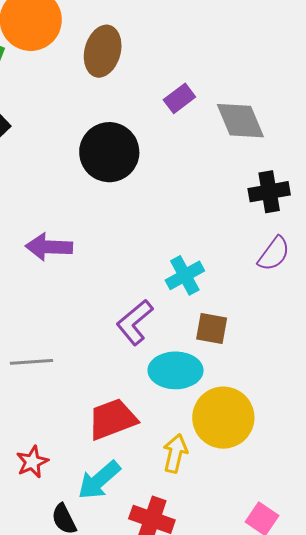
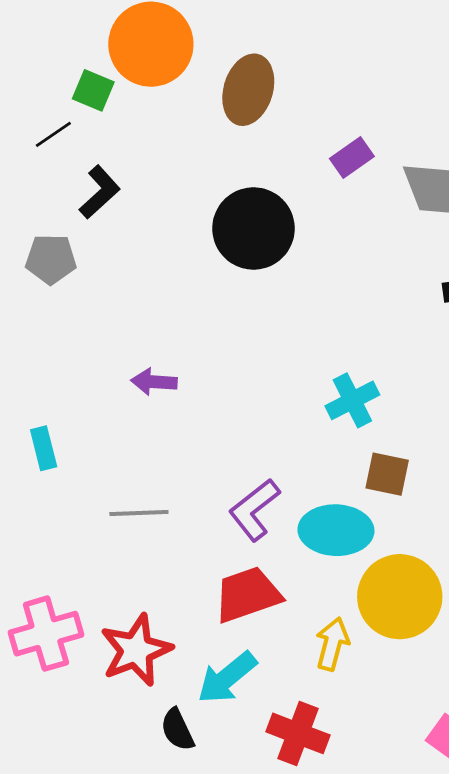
purple arrow: (49, 247) -> (154, 382), moved, size x0.7
purple L-shape: (135, 322) -> (254, 510), moved
red star: (32, 462) -> (136, 650), size x1.6

